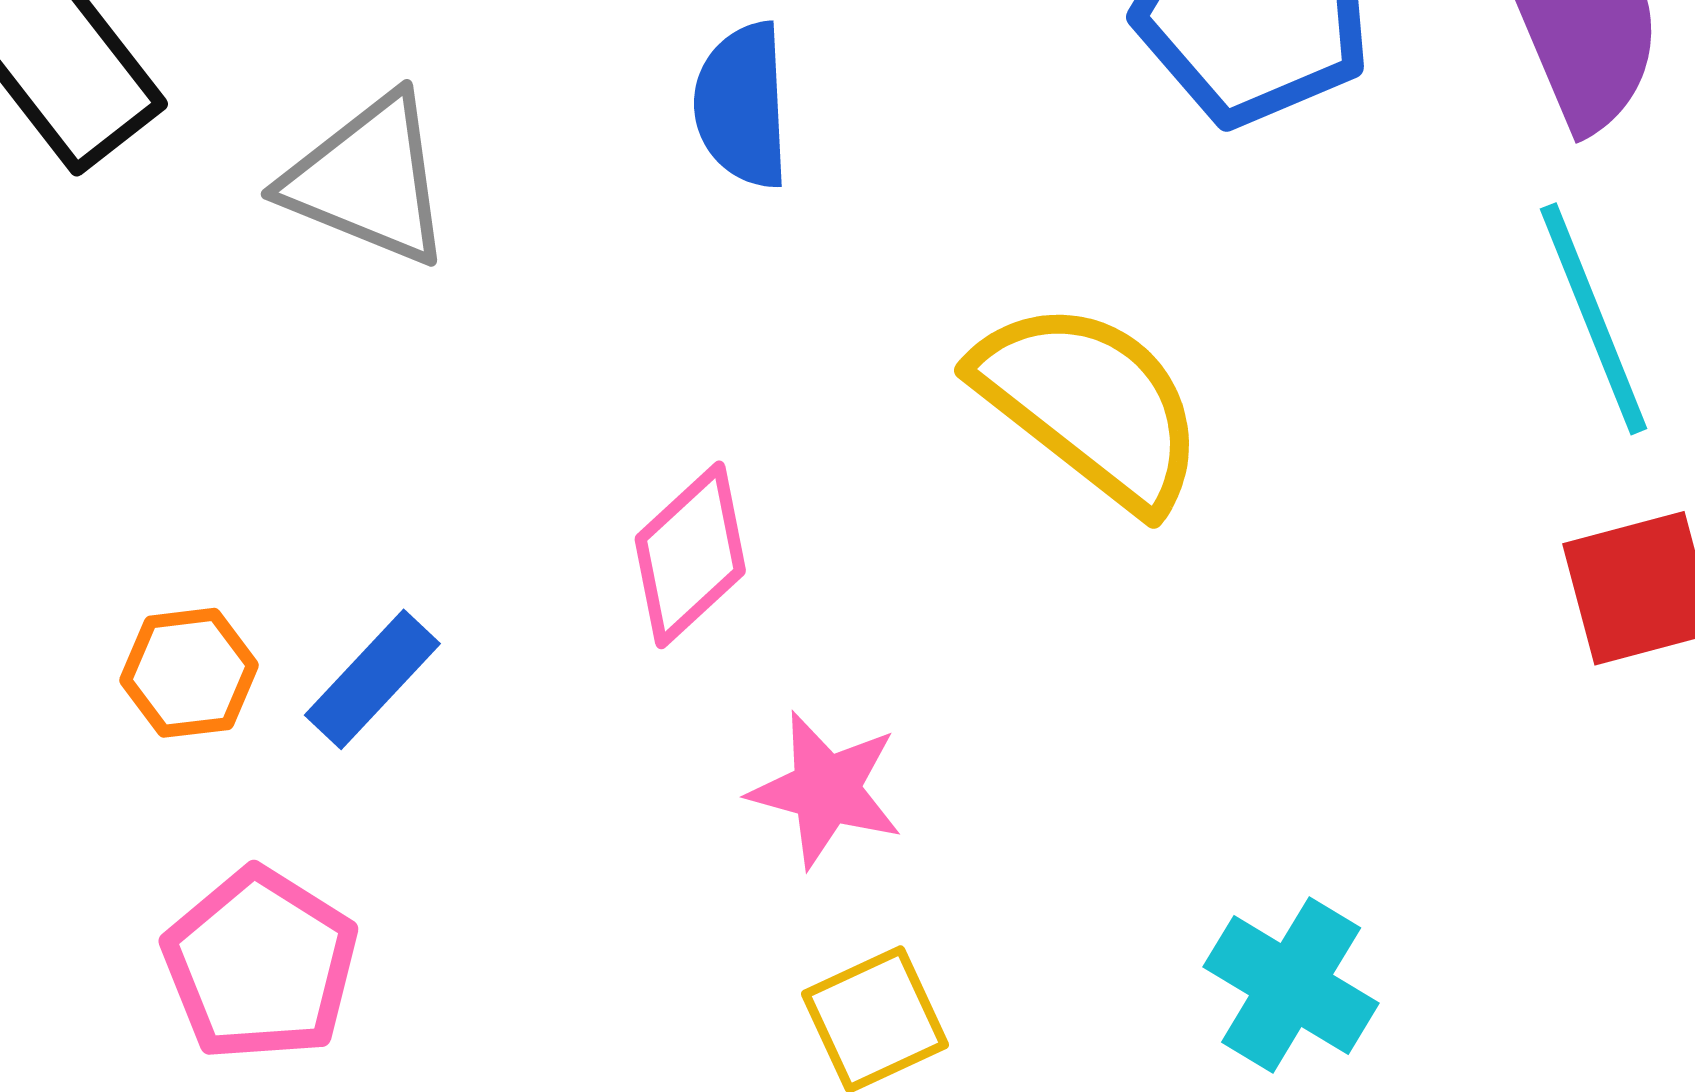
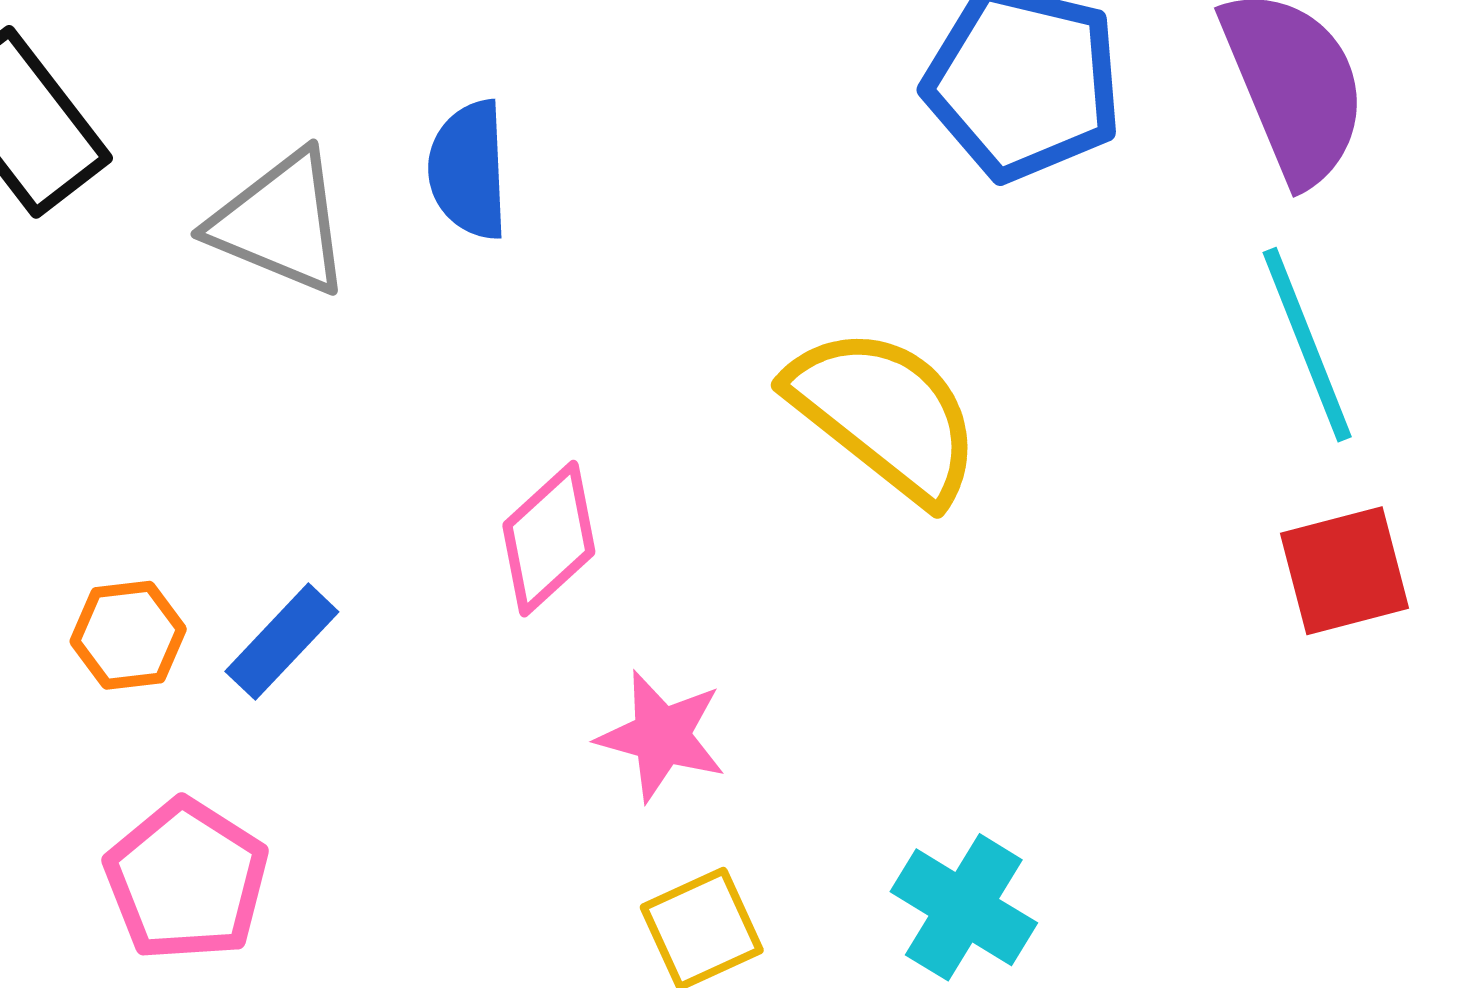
blue semicircle: (742, 105) -> (469, 170), moved
cyan cross: (1291, 985) -> (964, 907), moved

